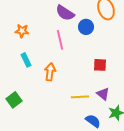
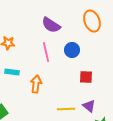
blue circle: (86, 27) -> (72, 50), moved
cyan rectangle: (26, 60) -> (12, 72), turned -56

